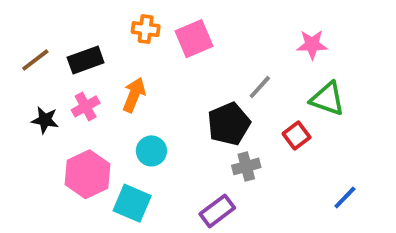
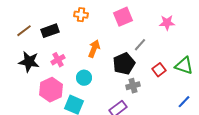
pink square: (194, 39) -> (123, 17), moved
orange arrow: (134, 95) -> (94, 49), moved
green triangle: (328, 99) -> (184, 66), moved
pink cross: (86, 106) -> (58, 60), moved
black star: (45, 120) -> (29, 62), size x1.5

